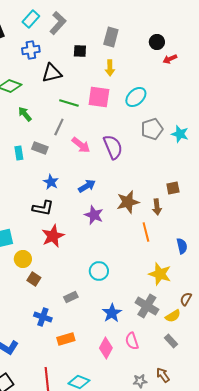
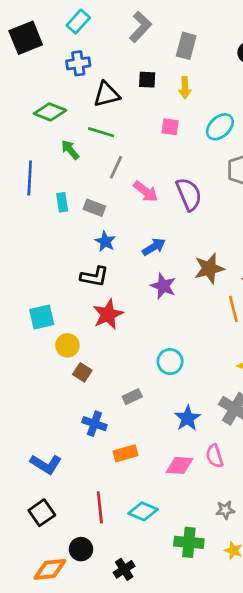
gray L-shape: (58, 23) -> (140, 27), moved
black square: (80, 51) -> (147, 80), moved
pink square: (99, 97) -> (170, 127), size x0.6
green line: (69, 103) -> (101, 132), moved
gray rectangle: (40, 148) -> (94, 208), moved
pink diamond: (106, 348) -> (179, 465), turned 65

